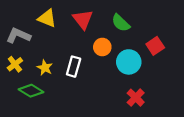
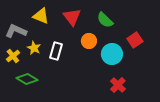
white rectangle: (74, 67) -> (56, 51), moved
yellow star: (45, 68) -> (34, 48), moved

